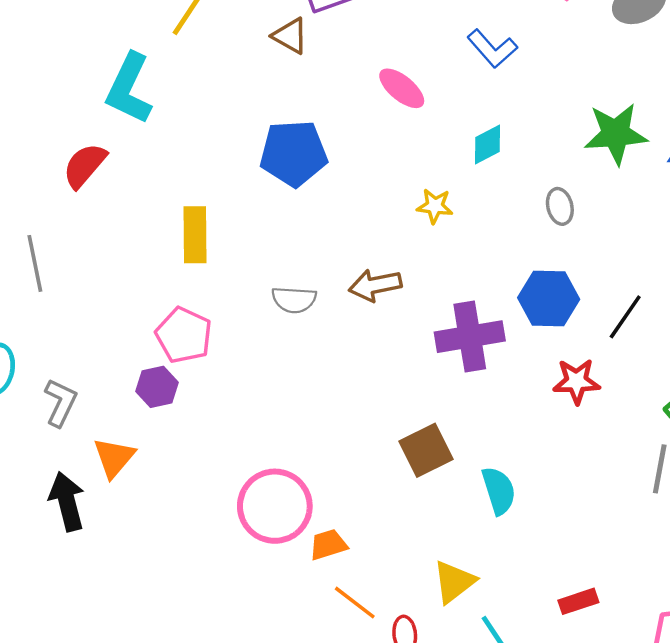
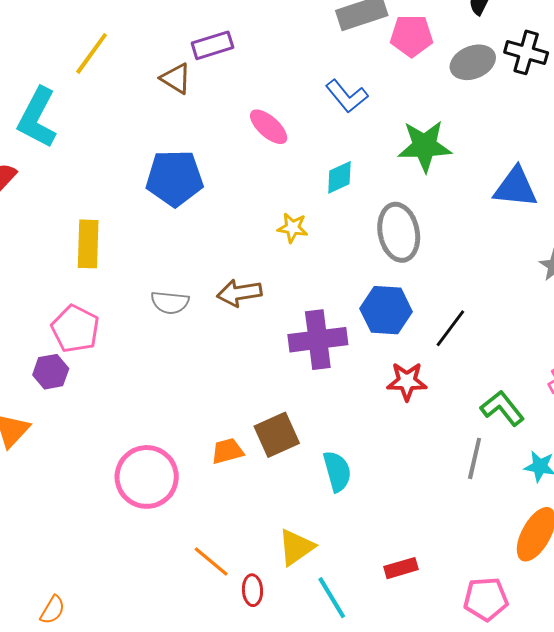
green star: (616, 134) -> (425, 146), moved
gray ellipse: (560, 206) -> (399, 232), size x1.8
orange trapezoid: (328, 545) -> (227, 451), moved

